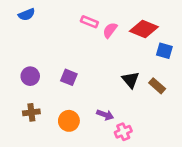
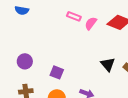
blue semicircle: (27, 15) -> (22, 10), turned 32
purple square: (69, 77) -> (57, 72), moved

